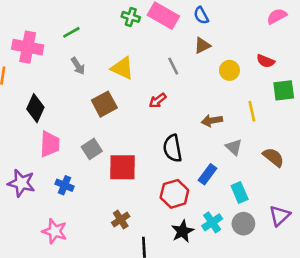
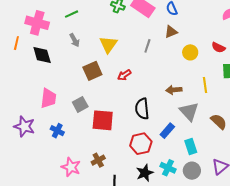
gray line: (173, 66) -> (147, 46), turned 40
yellow triangle: (122, 68) -> (108, 44), turned 36
red arrow: (158, 101) -> (124, 75), moved
black diamond: (35, 108) -> (42, 55), moved, turned -45
gray triangle: (234, 147) -> (189, 111), size x1.5
cyan cross: (212, 222) -> (168, 168), turned -35
pink star: (55, 231) -> (71, 167), moved

